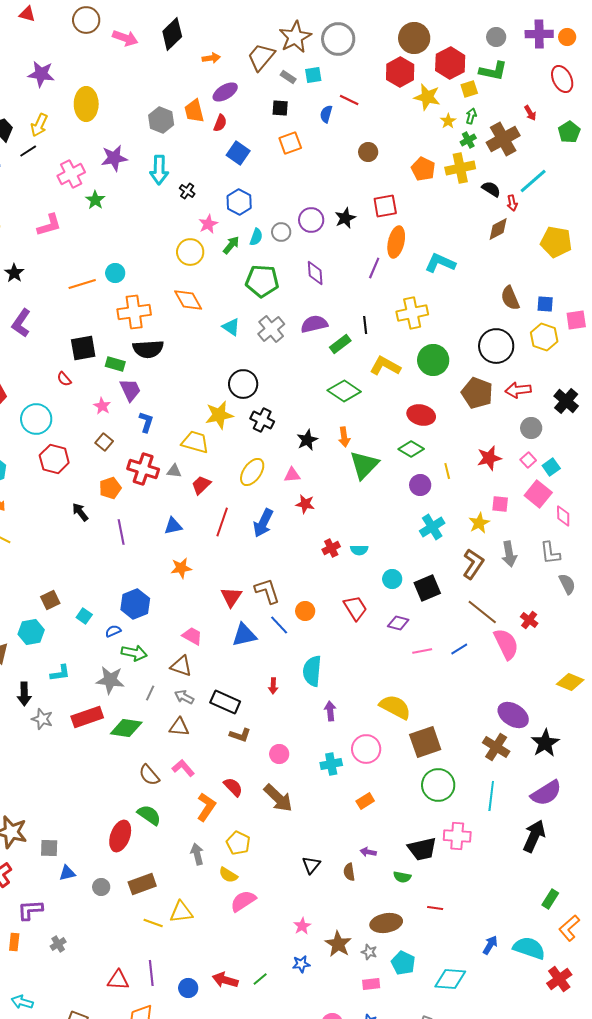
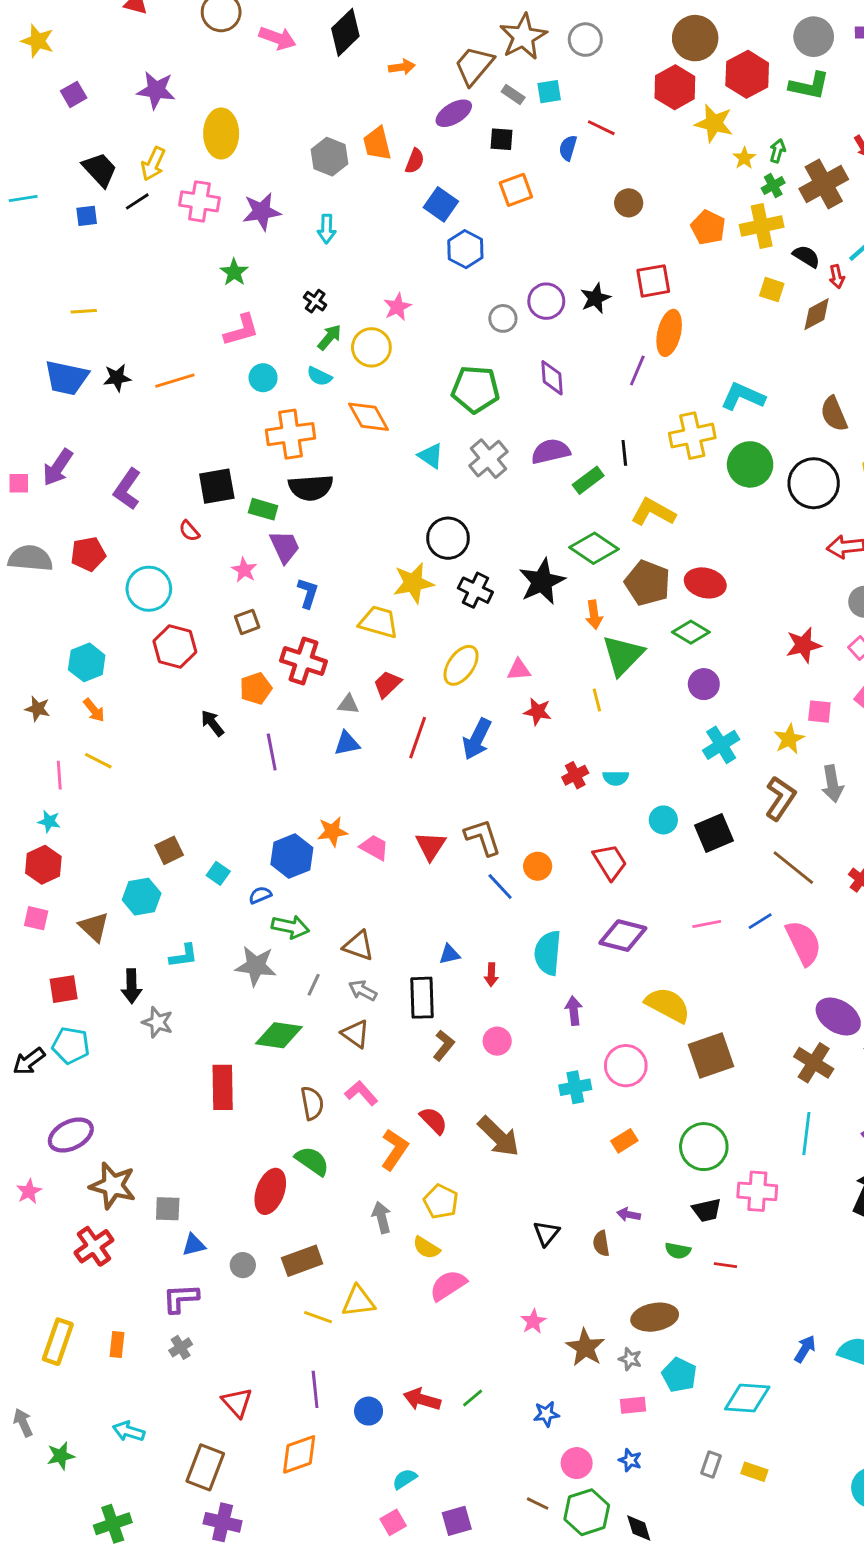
gray circle: (496, 37) -> (814, 37), size x1.4
gray circle: (338, 39) -> (585, 40), size x0.7
yellow square: (469, 89) -> (772, 290), moved, turned 36
purple ellipse: (225, 92) -> (454, 113), moved
cyan arrow: (159, 170) -> (327, 229), size x0.7
pink cross: (71, 174) -> (199, 201), moved, turned 36
black cross: (187, 191) -> (315, 301), moved
blue hexagon: (239, 202) -> (465, 249), moved
pink L-shape: (49, 225) -> (241, 330), moved
cyan semicircle: (256, 237) -> (319, 376), moved, turned 96
green arrow: (231, 245) -> (330, 337), moved
cyan L-shape: (440, 263) -> (743, 397), moved
black star: (14, 273) -> (117, 378), turned 30
orange line: (82, 284) -> (175, 381), moved
purple L-shape: (21, 323) -> (127, 489), moved
green circle: (433, 360) -> (750, 464), moved
brown pentagon: (477, 393) -> (647, 583), moved
black star: (307, 440) -> (542, 581), moved, size x1.5
brown square: (104, 442) -> (247, 622), turned 30
gray triangle: (174, 471) -> (348, 704), moved
yellow line: (447, 471) -> (597, 700), moved
orange star: (181, 568) -> (332, 832), moved
purple diamond: (398, 623) -> (623, 936), moved, size x1.5
blue triangle: (244, 635) -> (449, 954), moved, size x0.6
pink trapezoid: (192, 636) -> (374, 847), moved
pink semicircle: (506, 644) -> (804, 943), moved
black rectangle: (225, 702) -> (422, 998), turned 64
red rectangle: (87, 717) -> (223, 1087), moved, turned -72
brown triangle: (179, 727) -> (356, 1034), turned 30
brown L-shape: (240, 735) -> (444, 1045), turned -70
pink circle: (279, 754) -> (497, 1041), moved
brown semicircle: (149, 775) -> (312, 1103), turned -150
green circle: (438, 785) -> (704, 1147), moved
black trapezoid: (422, 849) -> (707, 1210), size x0.7
red line: (435, 908) -> (725, 1265), moved
purple L-shape: (30, 910) -> (181, 1298), moved
blue star: (301, 964) -> (546, 1414), moved
red triangle: (118, 980) -> (237, 1402), moved, turned 45

